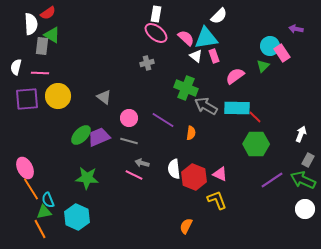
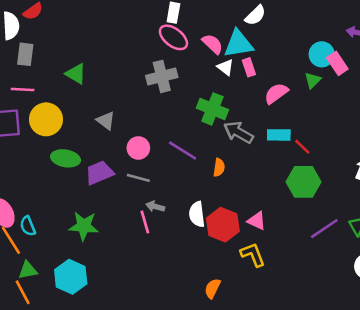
green triangle: (52, 35) -> (76, 74), moved
gray cross: (147, 63) -> (162, 76), size x1.6
cyan rectangle: (237, 108) -> (279, 135), size x0.7
green ellipse: (81, 135) -> (66, 158), moved, turned 55
pink line: (134, 175) -> (145, 222), turned 48
cyan semicircle: (48, 200) -> (28, 226), moved

